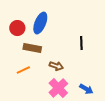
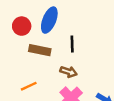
black line: (81, 43) -> (72, 44), moved
orange line: (23, 70) -> (29, 86), moved

